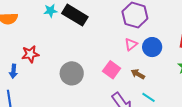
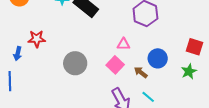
pink triangle: (131, 44) -> (123, 44), moved, turned 32
blue circle: (152, 47) -> (158, 58), moved

